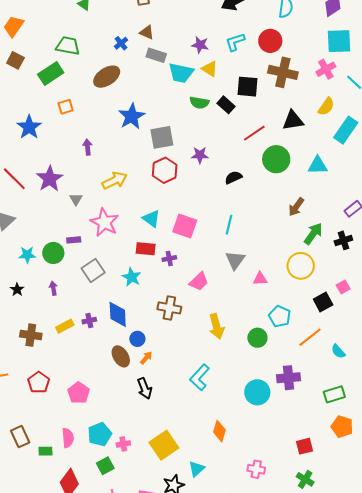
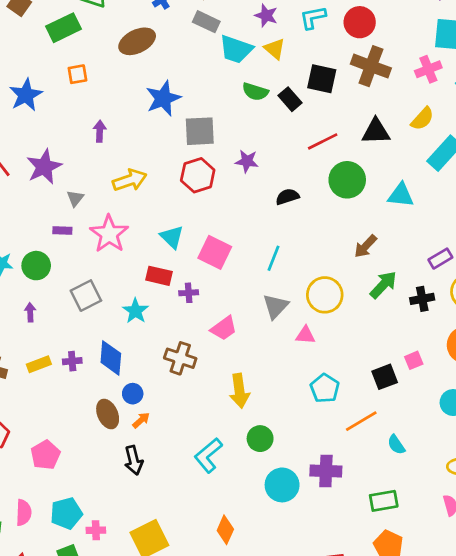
purple rectangle: (74, 240) -> (62, 231), moved
yellow circle: (301, 266) -> (325, 295), moved
green circle: (257, 338) -> (260, 439), moved

